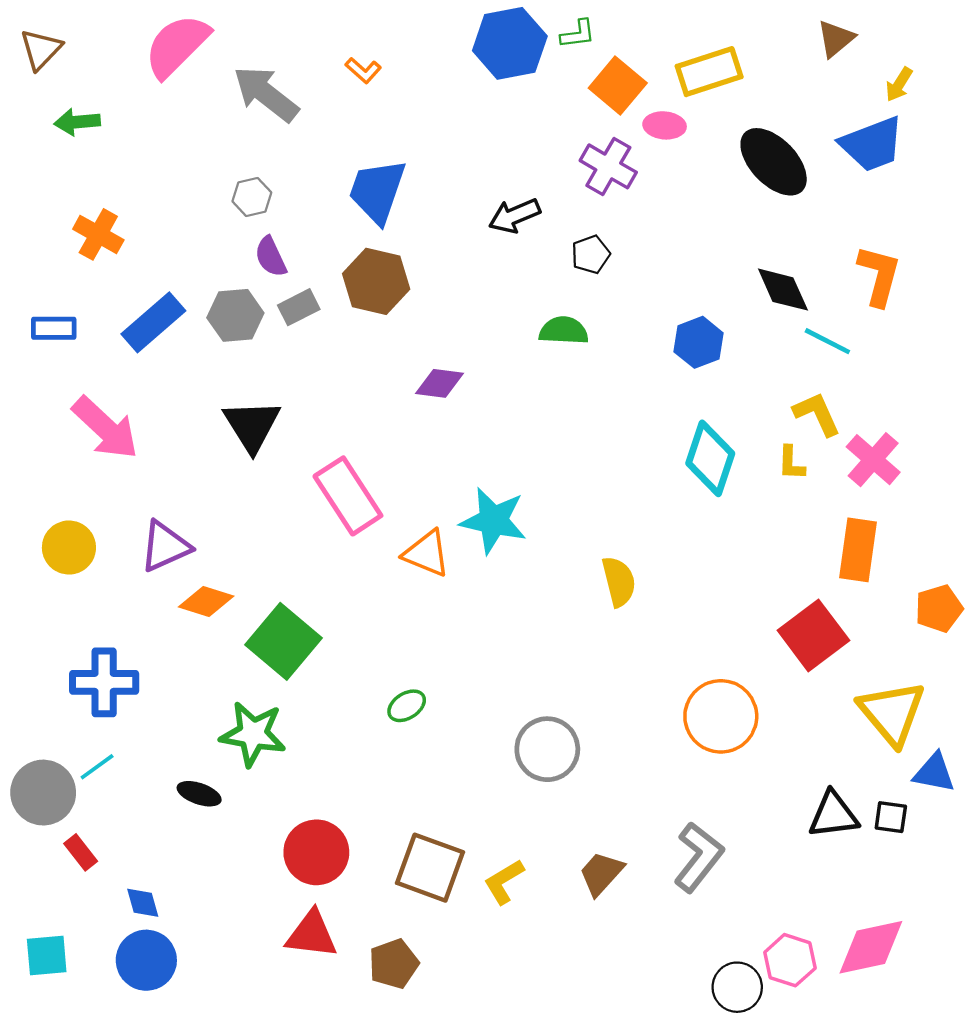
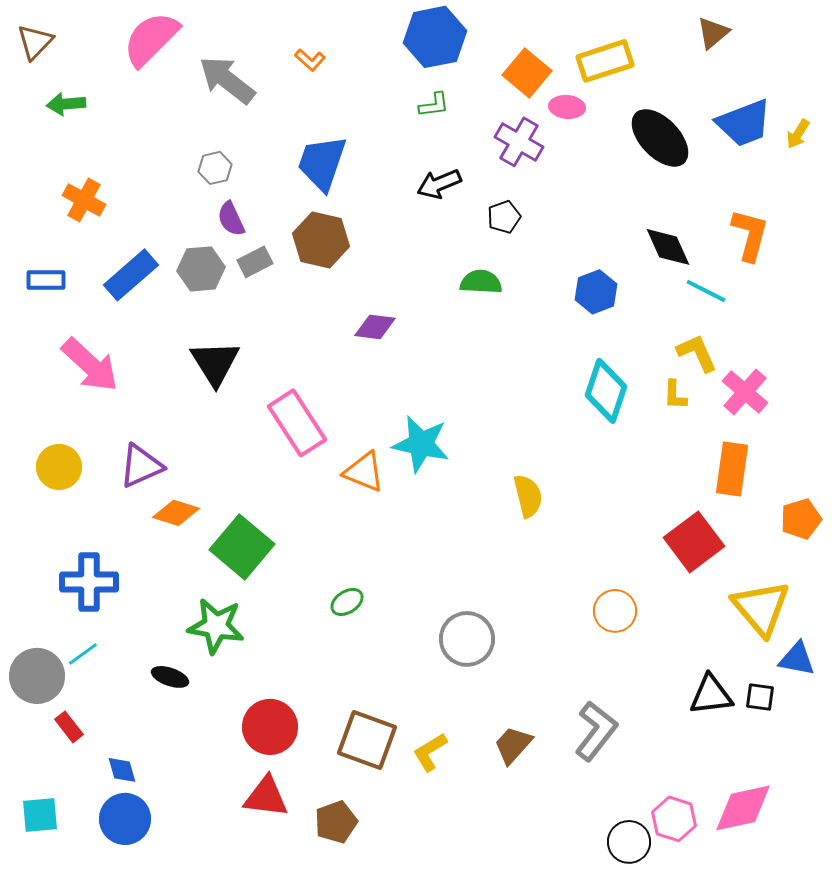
green L-shape: (578, 34) -> (434, 105), moved
yellow arrow: (899, 84) -> (798, 134), moved
orange circle: (721, 716) -> (615, 611), size x0.7

